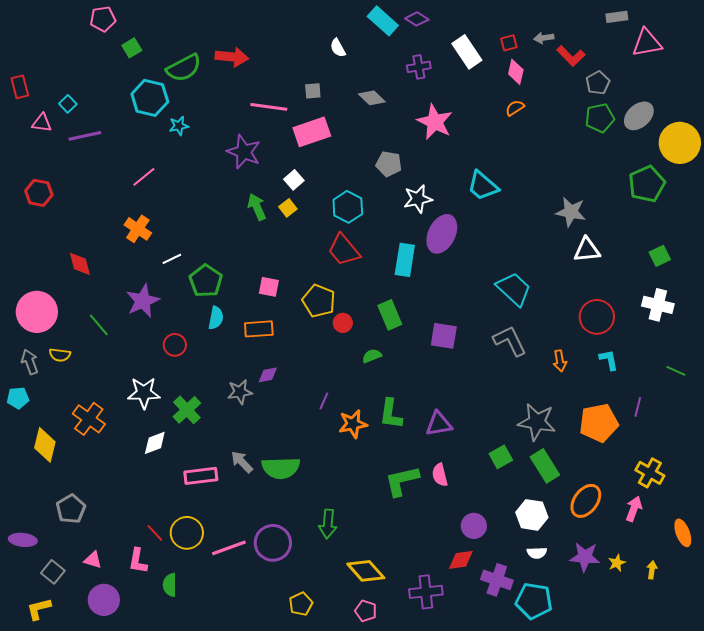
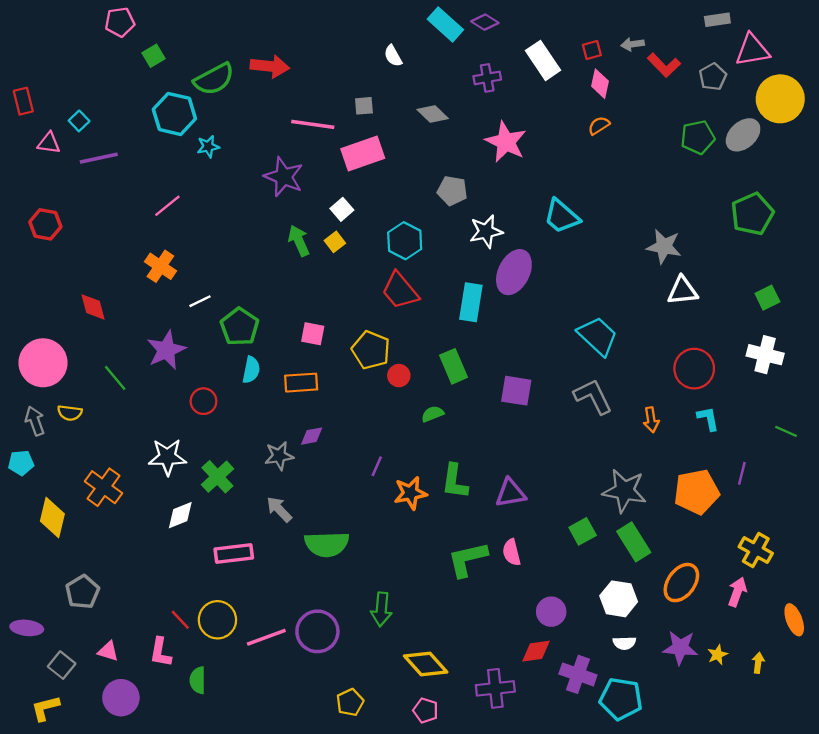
gray pentagon: (598, 83) -> (713, 77), moved
yellow circle: (680, 143) -> (780, 99), moved
gray arrow: (242, 462) -> (279, 509), moved

